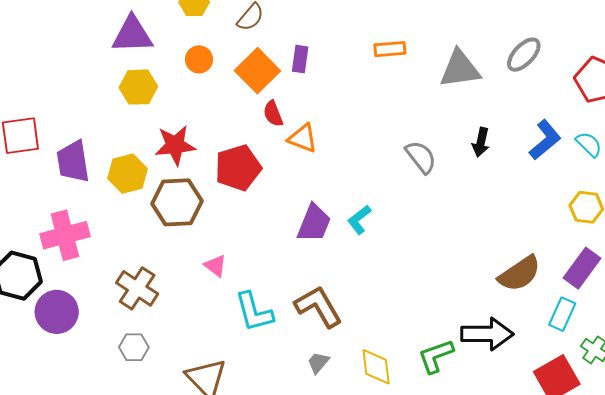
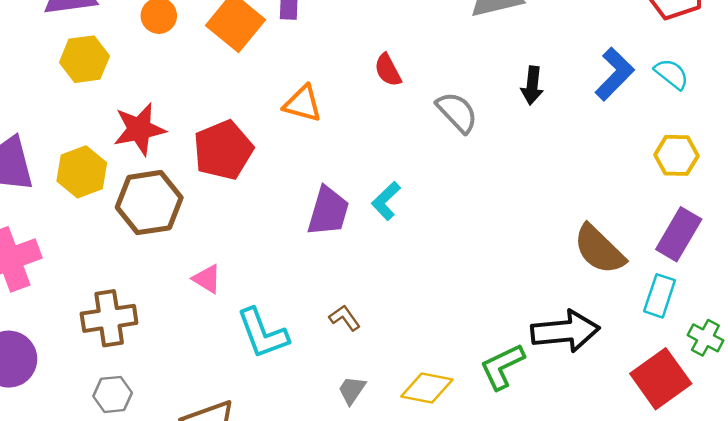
red semicircle: (273, 114) -> (388, 70), moved
brown semicircle: (520, 274) -> (599, 249), turned 84
brown cross: (137, 288) -> (109, 318), turned -36
brown L-shape: (318, 306) -> (345, 318), size x0.5
yellow diamond: (376, 367) -> (427, 388), turned -66

